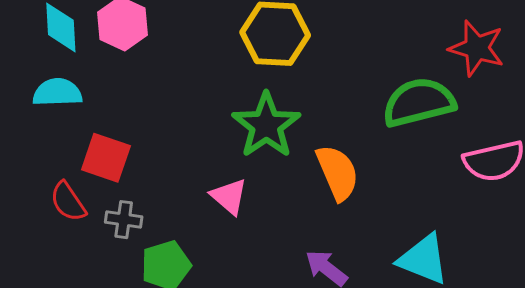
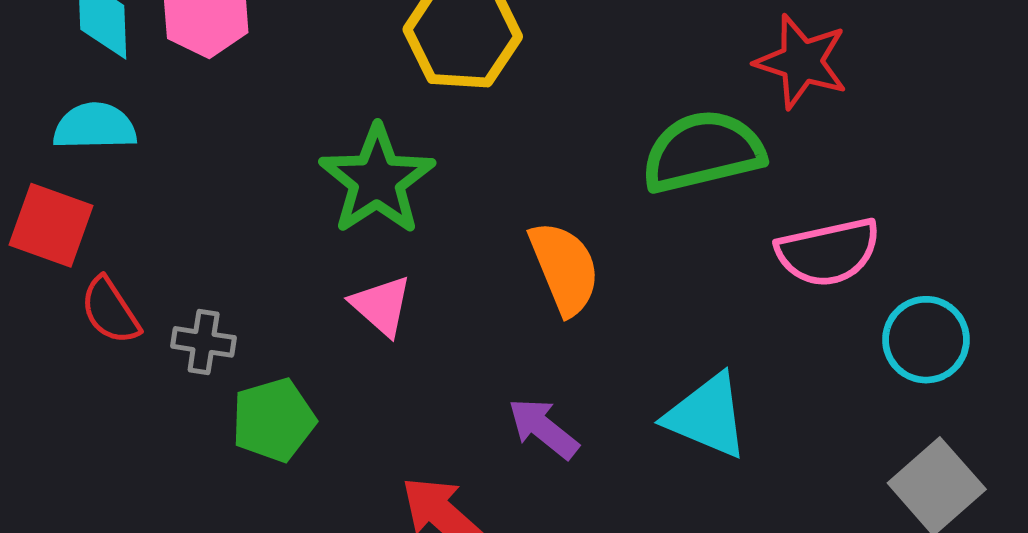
green star: (266, 125) -> (377, 180), moved
red square: (106, 158) -> (51, 225), moved

